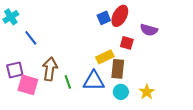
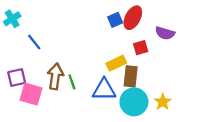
red square: (127, 43) -> (141, 48), turned -32
green line: (68, 82) -> (72, 82), moved
cyan circle: (121, 92) -> (134, 102), size x1.6

